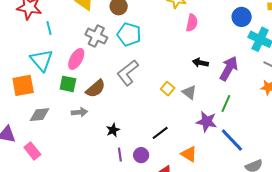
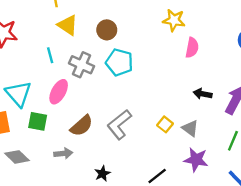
cyan line: (49, 28) -> (50, 55), moved
gray L-shape: (128, 73) -> (119, 124), moved
green square: (68, 84) -> (38, 121), moved
gray diamond: (39, 115) -> (17, 157), turned 50
purple star: (207, 122) -> (196, 160), moved

